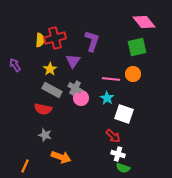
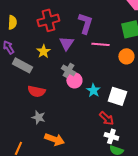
yellow semicircle: (40, 40) -> (12, 22), moved
pink line: (111, 79) -> (100, 44), moved
gray rectangle: (52, 90) -> (22, 65), moved
cyan star: (107, 98) -> (93, 90), moved

